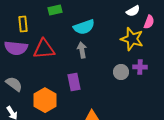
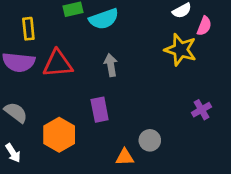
cyan semicircle: (84, 27) -> (104, 19), moved
purple cross: (140, 67) -> (201, 110), moved, turned -32
gray circle: (121, 72) -> (150, 140), moved

